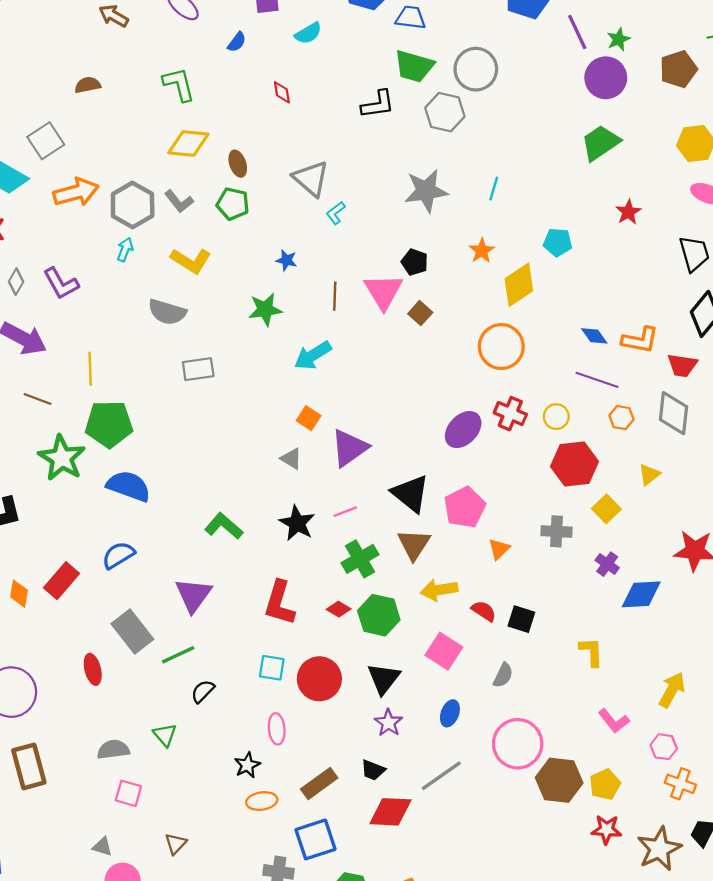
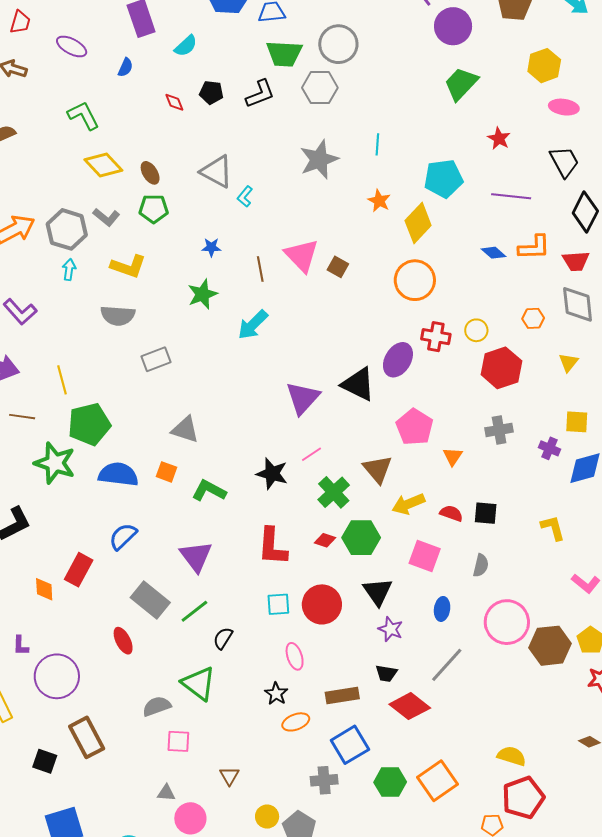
yellow diamond: (188, 143) -> (103, 165), turned 54
cyan pentagon: (558, 242) -> (443, 179), size x1.5
black pentagon: (415, 262) -> (211, 92), moved
purple line: (597, 380) -> (511, 196), moved
orange square: (309, 418) -> (167, 472), moved
gray triangle: (291, 459) -> (185, 430), moved, size x1.4
black triangle: (410, 494) -> (358, 384), moved
yellow square: (606, 509) -> (577, 422), moved, turned -30
green triangle: (165, 735) -> (199, 683), size x1.6
brown rectangle: (319, 783) -> (342, 695), turned 40
red diamond: (390, 812) -> (410, 706), turned 48

